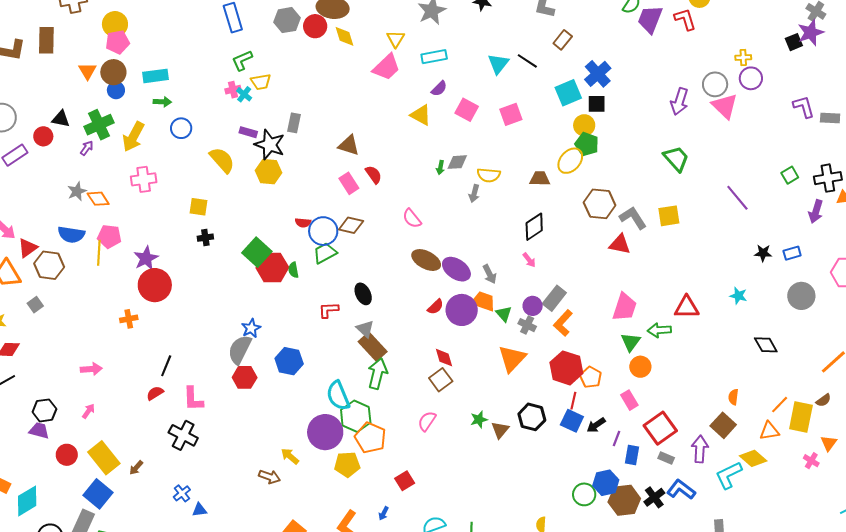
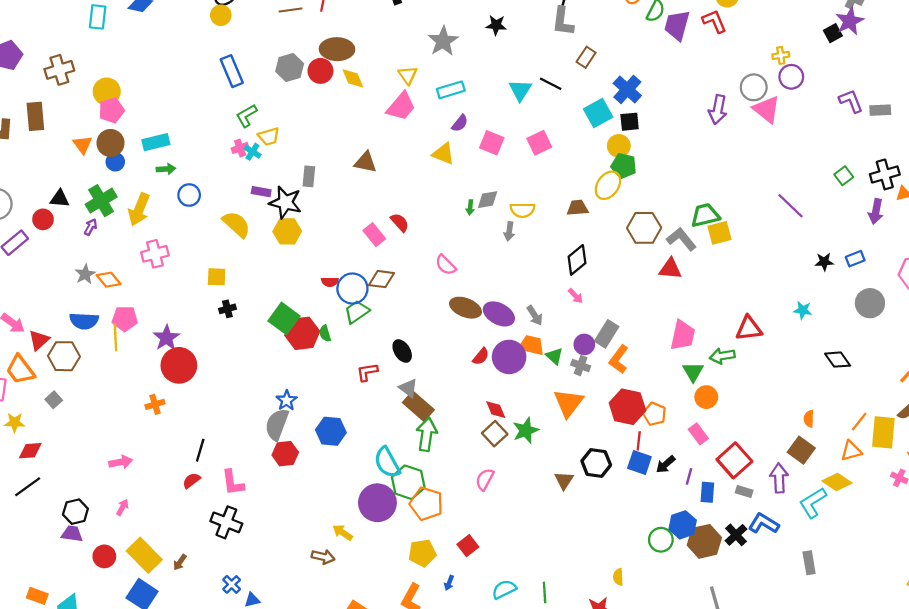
brown triangle: (349, 145) -> (365, 162), moved
green trapezoid: (676, 159) -> (705, 215), moved, turned -56
green star: (479, 420) -> (526, 430), moved, size x1.4
yellow pentagon: (347, 464) -> (422, 553), moved

